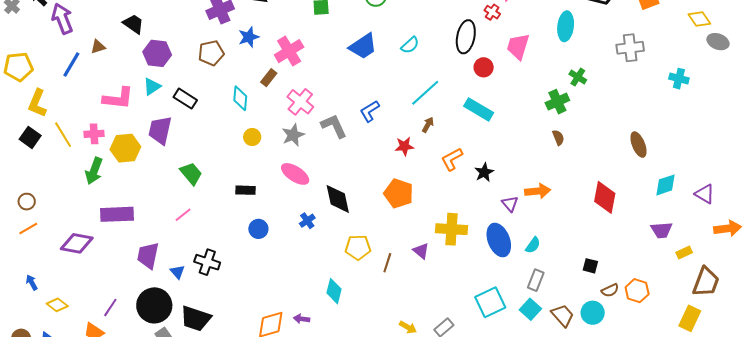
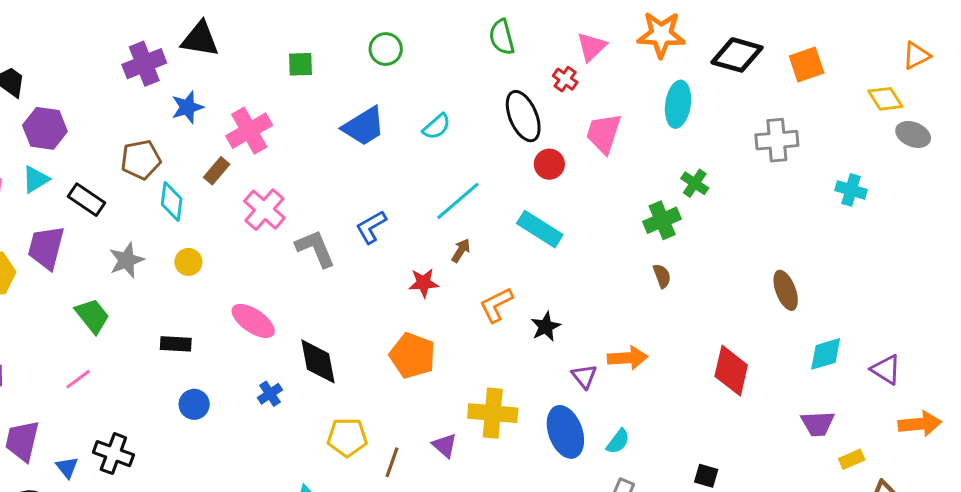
black ellipse: (466, 37) -> (523, 116), turned -36
brown pentagon: (211, 53) -> (141, 160), moved
gray star: (293, 135) -> (127, 260), moved

